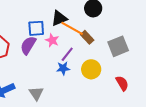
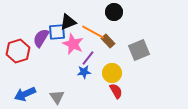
black triangle: (59, 18) -> (68, 22), moved
pink star: (52, 40) -> (73, 44), size x1.5
purple semicircle: (28, 45) -> (41, 38), moved
red semicircle: (122, 83) -> (116, 91), moved

